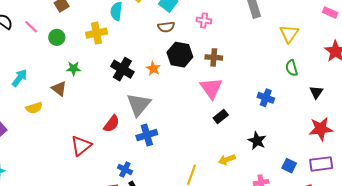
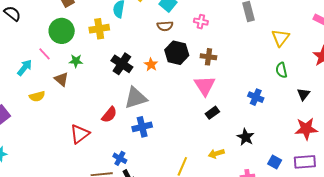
pink line: (31, 27) -> (45, 54), moved
green circle: (57, 37) -> (62, 31), size x1.6
gray triangle: (139, 105) -> (136, 98), turned 30

